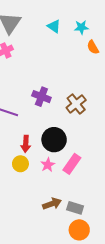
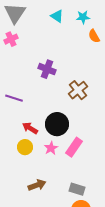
purple cross: (41, 97) -> (47, 69), moved
red arrow: (26, 144) -> (30, 128), turned 119
brown arrow: (52, 204) -> (37, 185), moved

